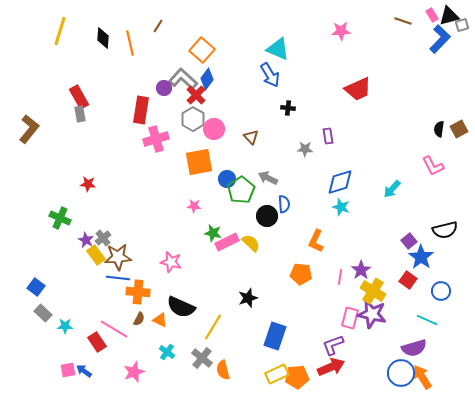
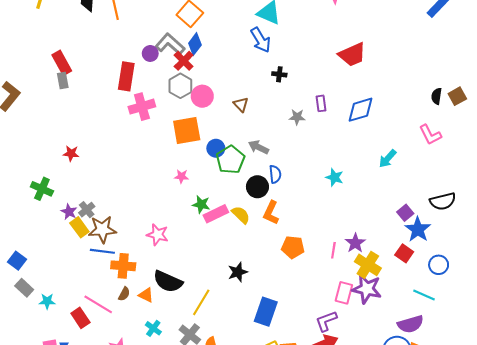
blue diamond: (340, 182) -> (361, 110), moved
orange L-shape: (316, 241) -> (271, 213), moved

